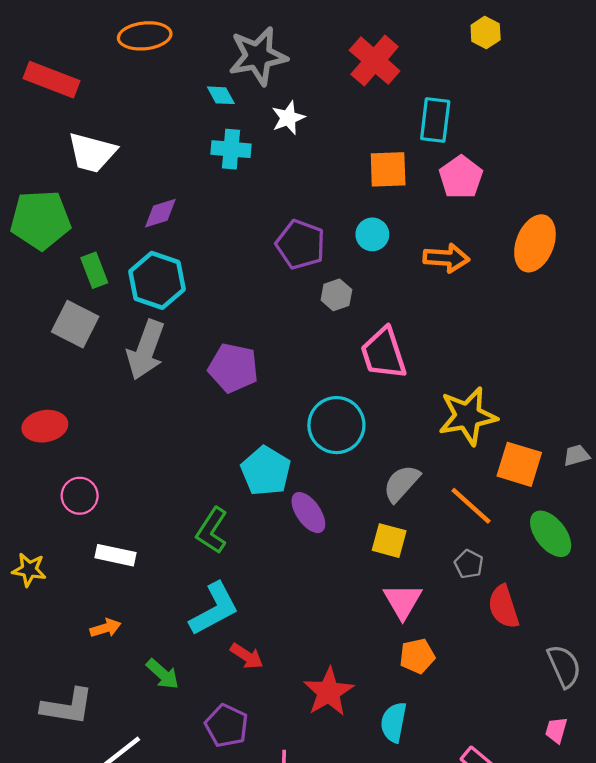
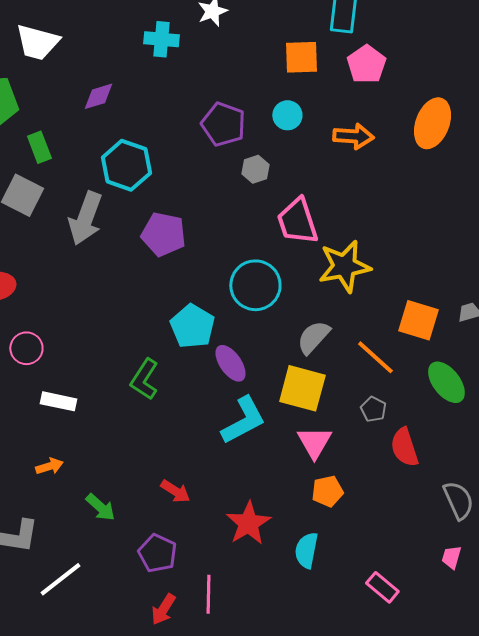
cyan hexagon: (157, 280) -> (126, 165), moved
yellow star: (468, 416) -> (344, 266), moved
yellow square: (389, 541) -> (302, 388), size x1.5
cyan L-shape: (214, 609) -> (243, 420), moved

